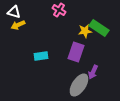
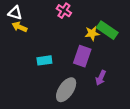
yellow arrow: (18, 25) -> (19, 27), turned 48
gray ellipse: (79, 85) -> (66, 90), moved

